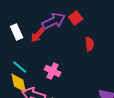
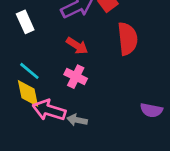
red arrow: (38, 35) -> (77, 46), moved, turned -98
red semicircle: (90, 44) -> (128, 39), size x1.6

